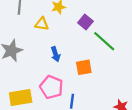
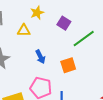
green line: (104, 41) -> (84, 39), turned -70

